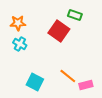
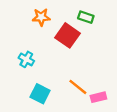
orange star: (18, 23) -> (41, 17), moved
cyan cross: (20, 44) -> (26, 59), moved

